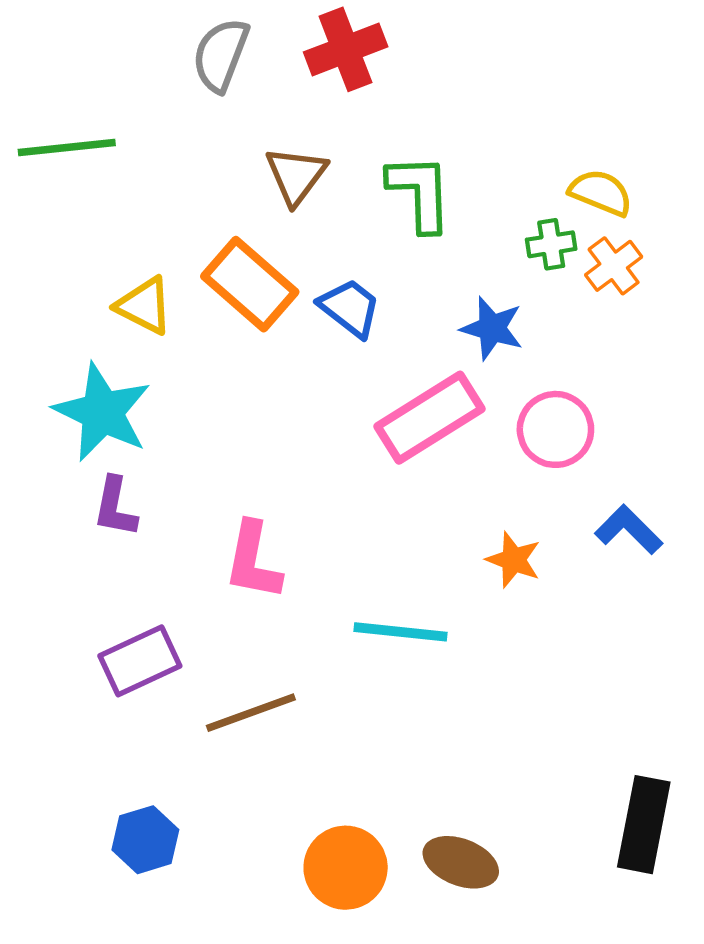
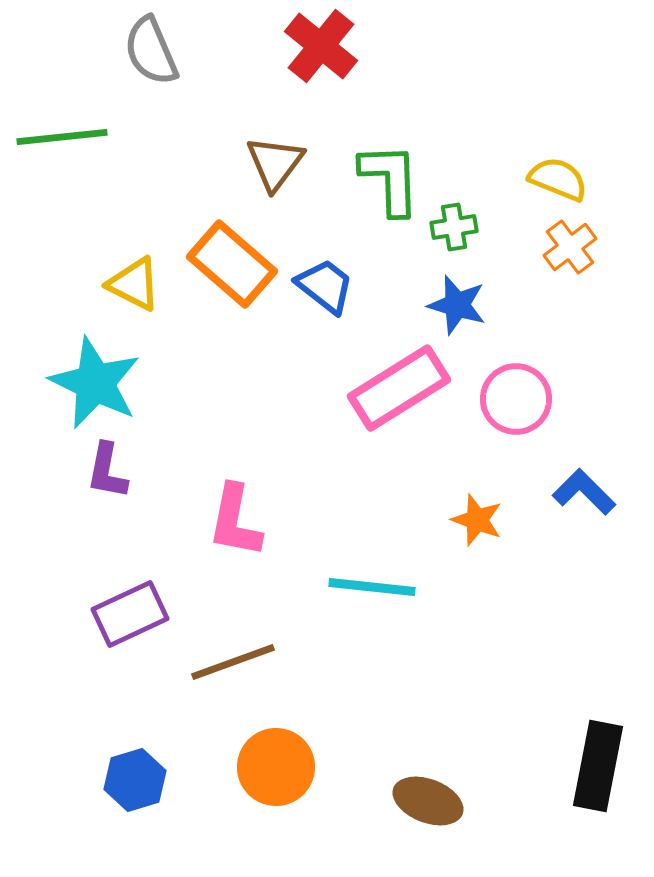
red cross: (346, 49) -> (321, 46), turned -30
gray semicircle: (221, 55) -> (151, 51), moved, turned -44
green cross: (551, 244) -> (454, 227), moved
orange circle: (346, 868) -> (276, 767), moved

